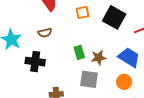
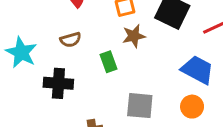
green rectangle: (79, 52) -> (109, 62), moved
brown star: (99, 58) -> (134, 36), moved

